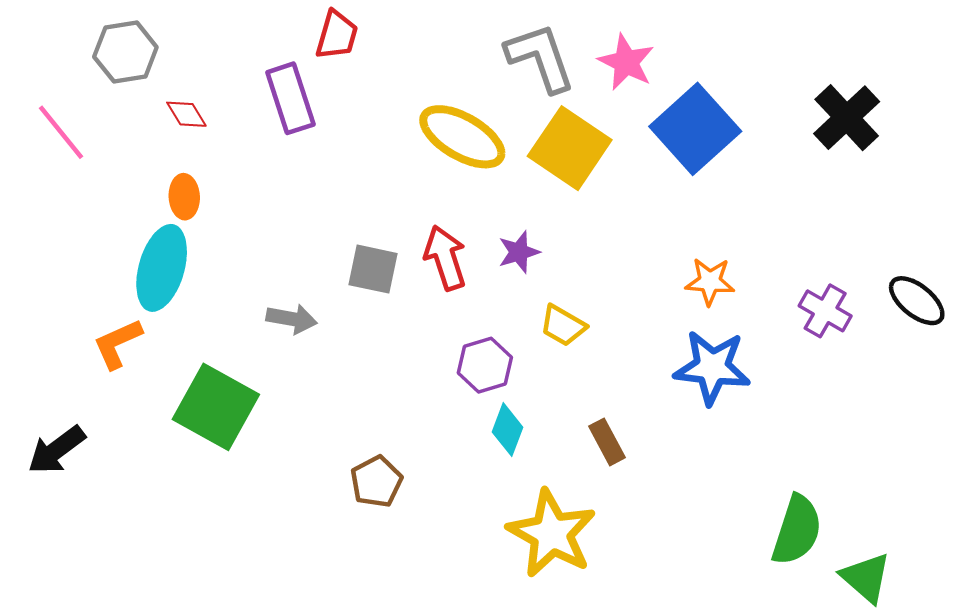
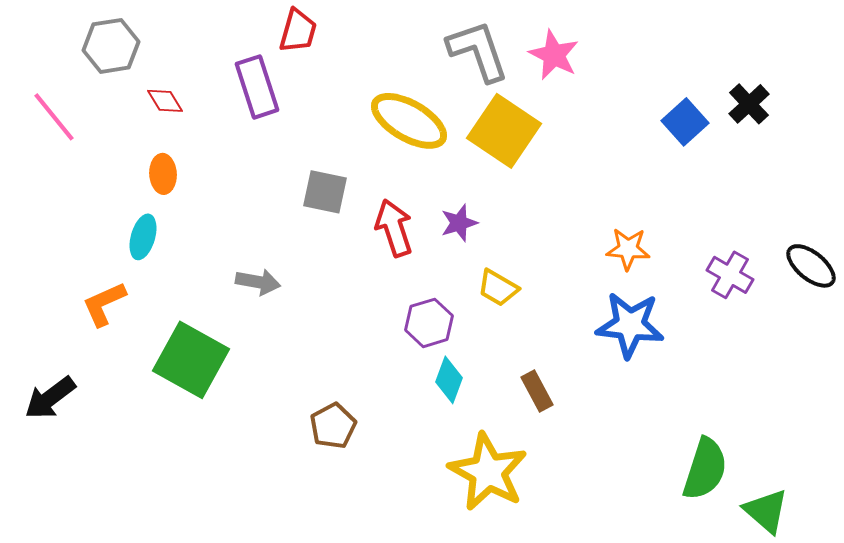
black cross: (847, 118) -> (749, 104), size x0.7
blue square: (695, 129) -> (685, 122), moved, size x0.6
cyan ellipse: (162, 268) -> (143, 237), size x0.6
gray square: (373, 269) -> (325, 192), moved

